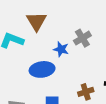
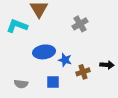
blue star: (61, 49) -> (65, 60), moved

